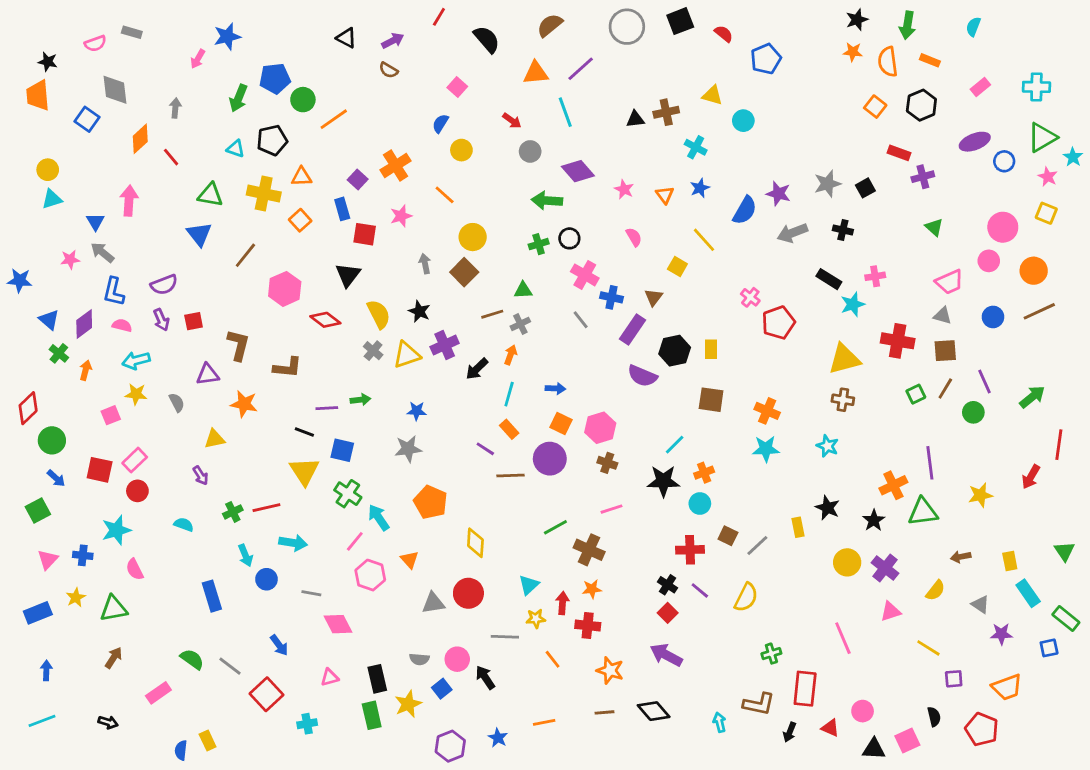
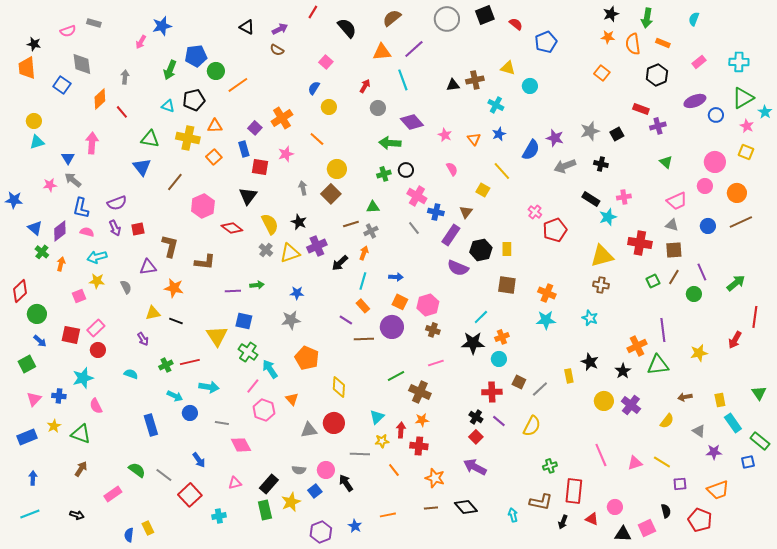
orange square: (875, 107) -> (602, 73), moved
red arrow: (512, 121) -> (365, 86), turned -96
black line: (304, 432) -> (176, 321), moved
cyan arrow: (245, 555) -> (175, 396), turned -42
green triangle: (114, 609) -> (81, 434), turned 30
pink triangle: (891, 611) -> (635, 463), moved
black rectangle: (377, 679) -> (269, 484), turned 54

